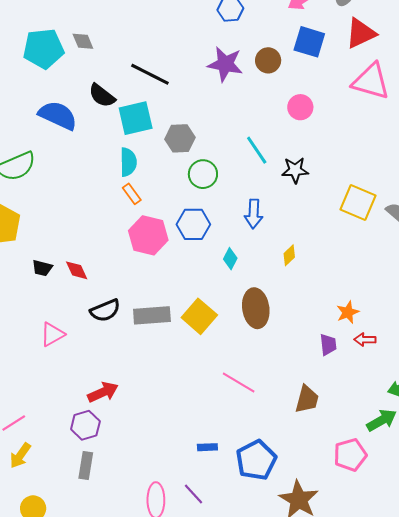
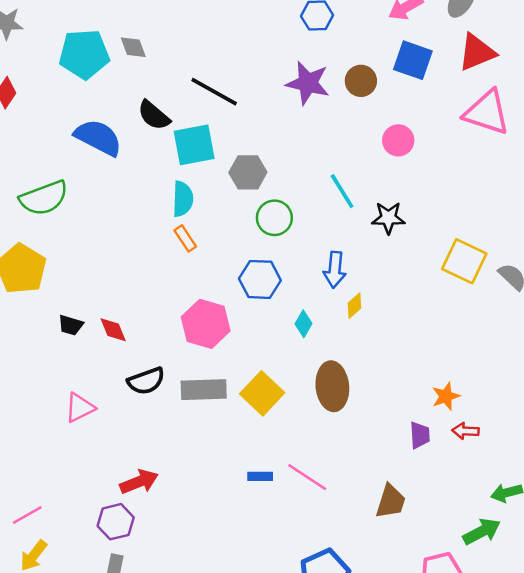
pink hexagon: (148, 235) -> (206, 324), moved
yellow diamond: (289, 255) -> (354, 306), moved
blue rectangle: (207, 447) -> (260, 476), moved

